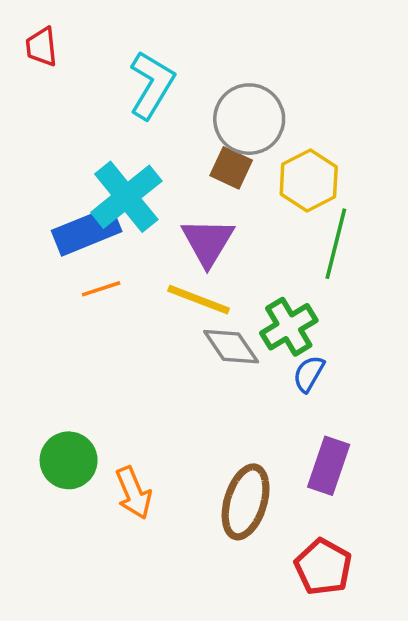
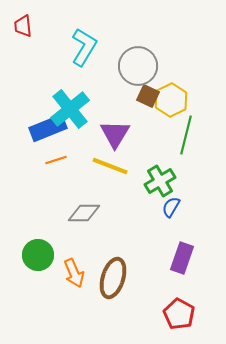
brown square: (231, 168) -> (148, 96), moved
gray diamond: (231, 347) -> (84, 213), moved, turned -56
brown ellipse: (246, 502) -> (113, 278), moved

